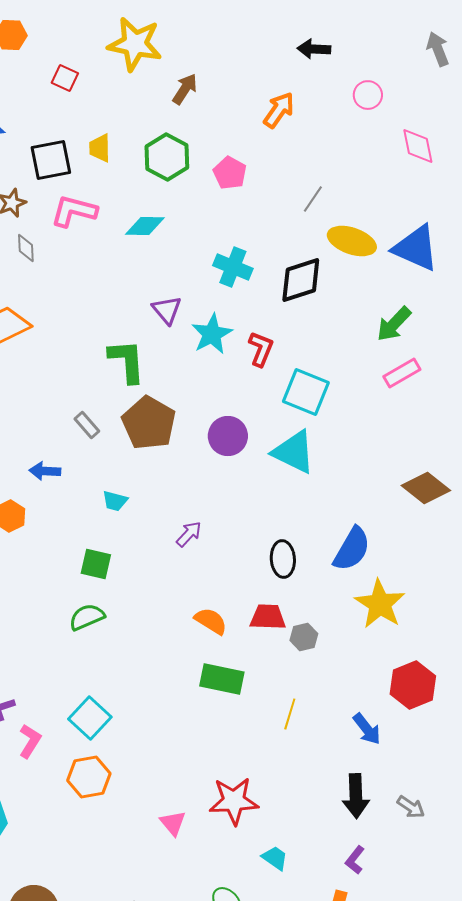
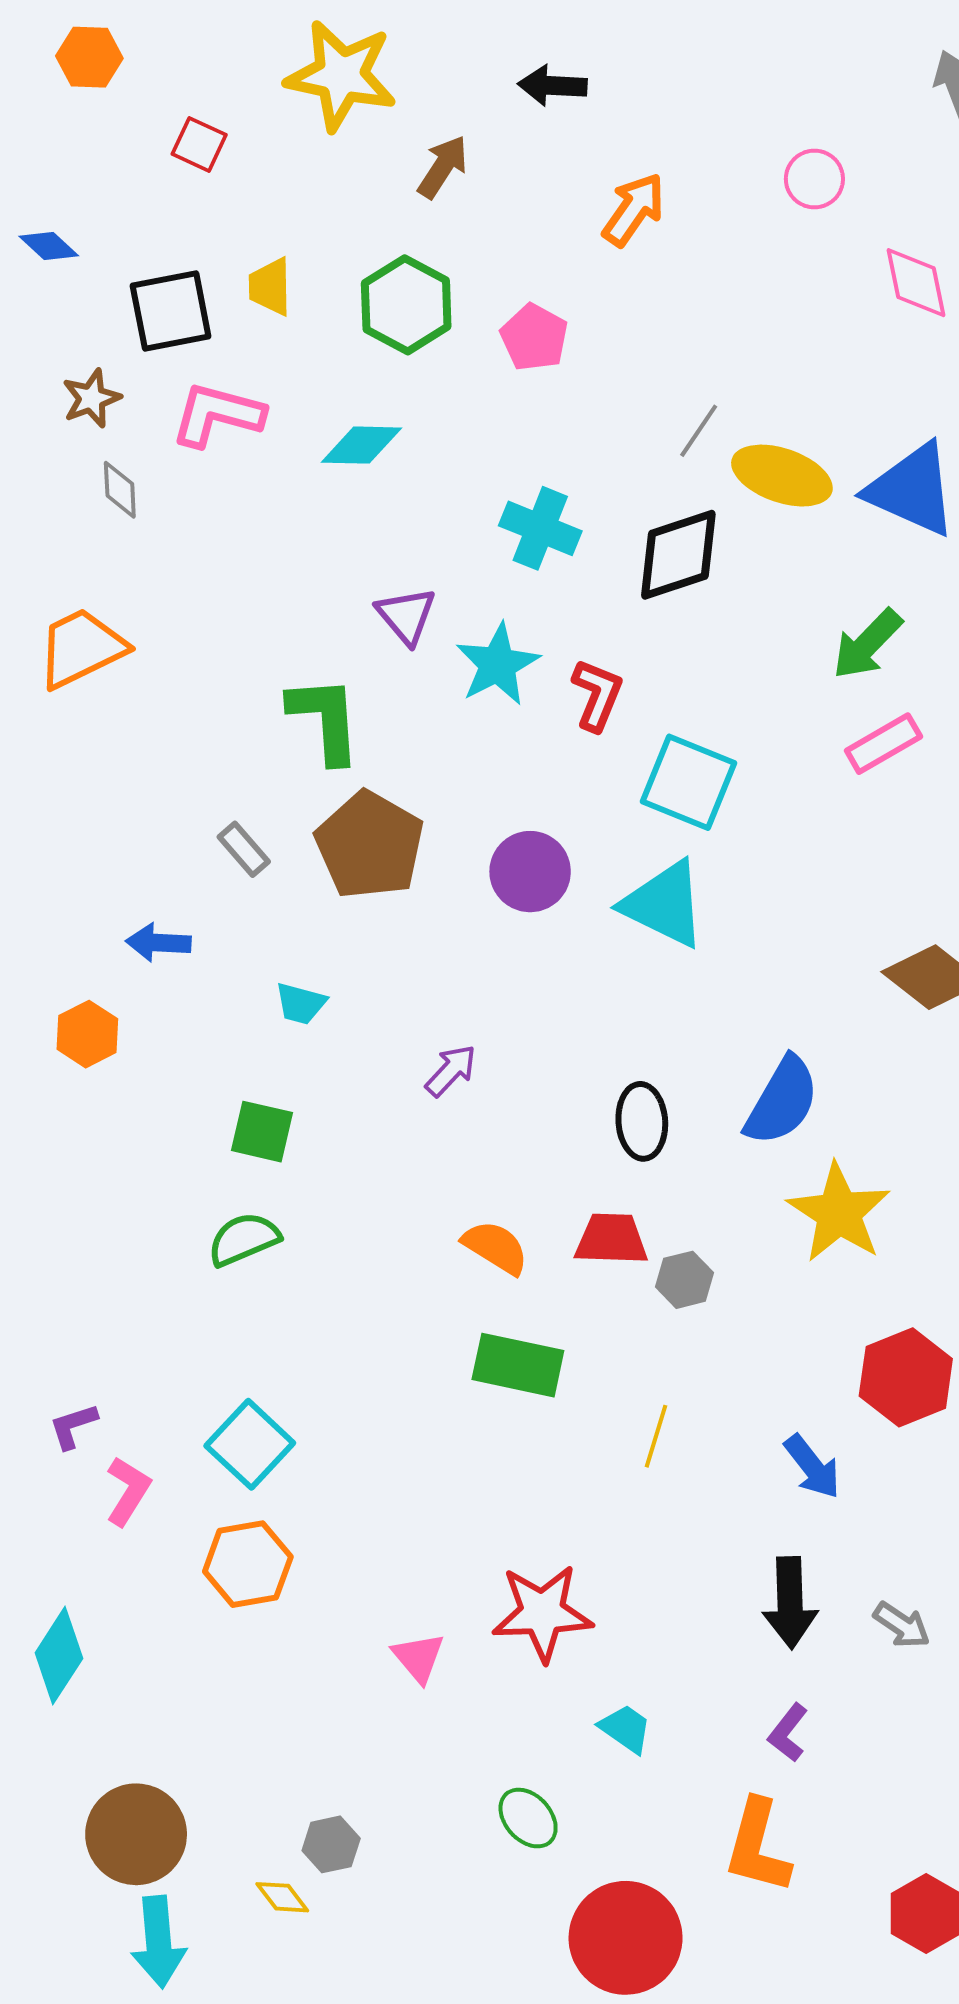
black arrow: (314, 49) -> (552, 86), moved
gray line: (313, 199) -> (699, 431), moved

